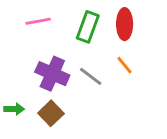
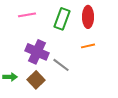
orange line: (125, 65) -> (88, 46), turned -64
gray line: (91, 76) -> (61, 65), moved

